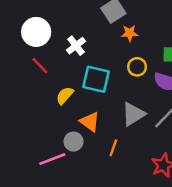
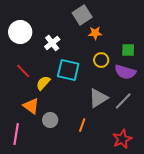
red line: (40, 66) -> (23, 71), moved
orange triangle: (90, 122) -> (31, 106), moved
pink line: (52, 159) -> (16, 134), moved, turned -60

